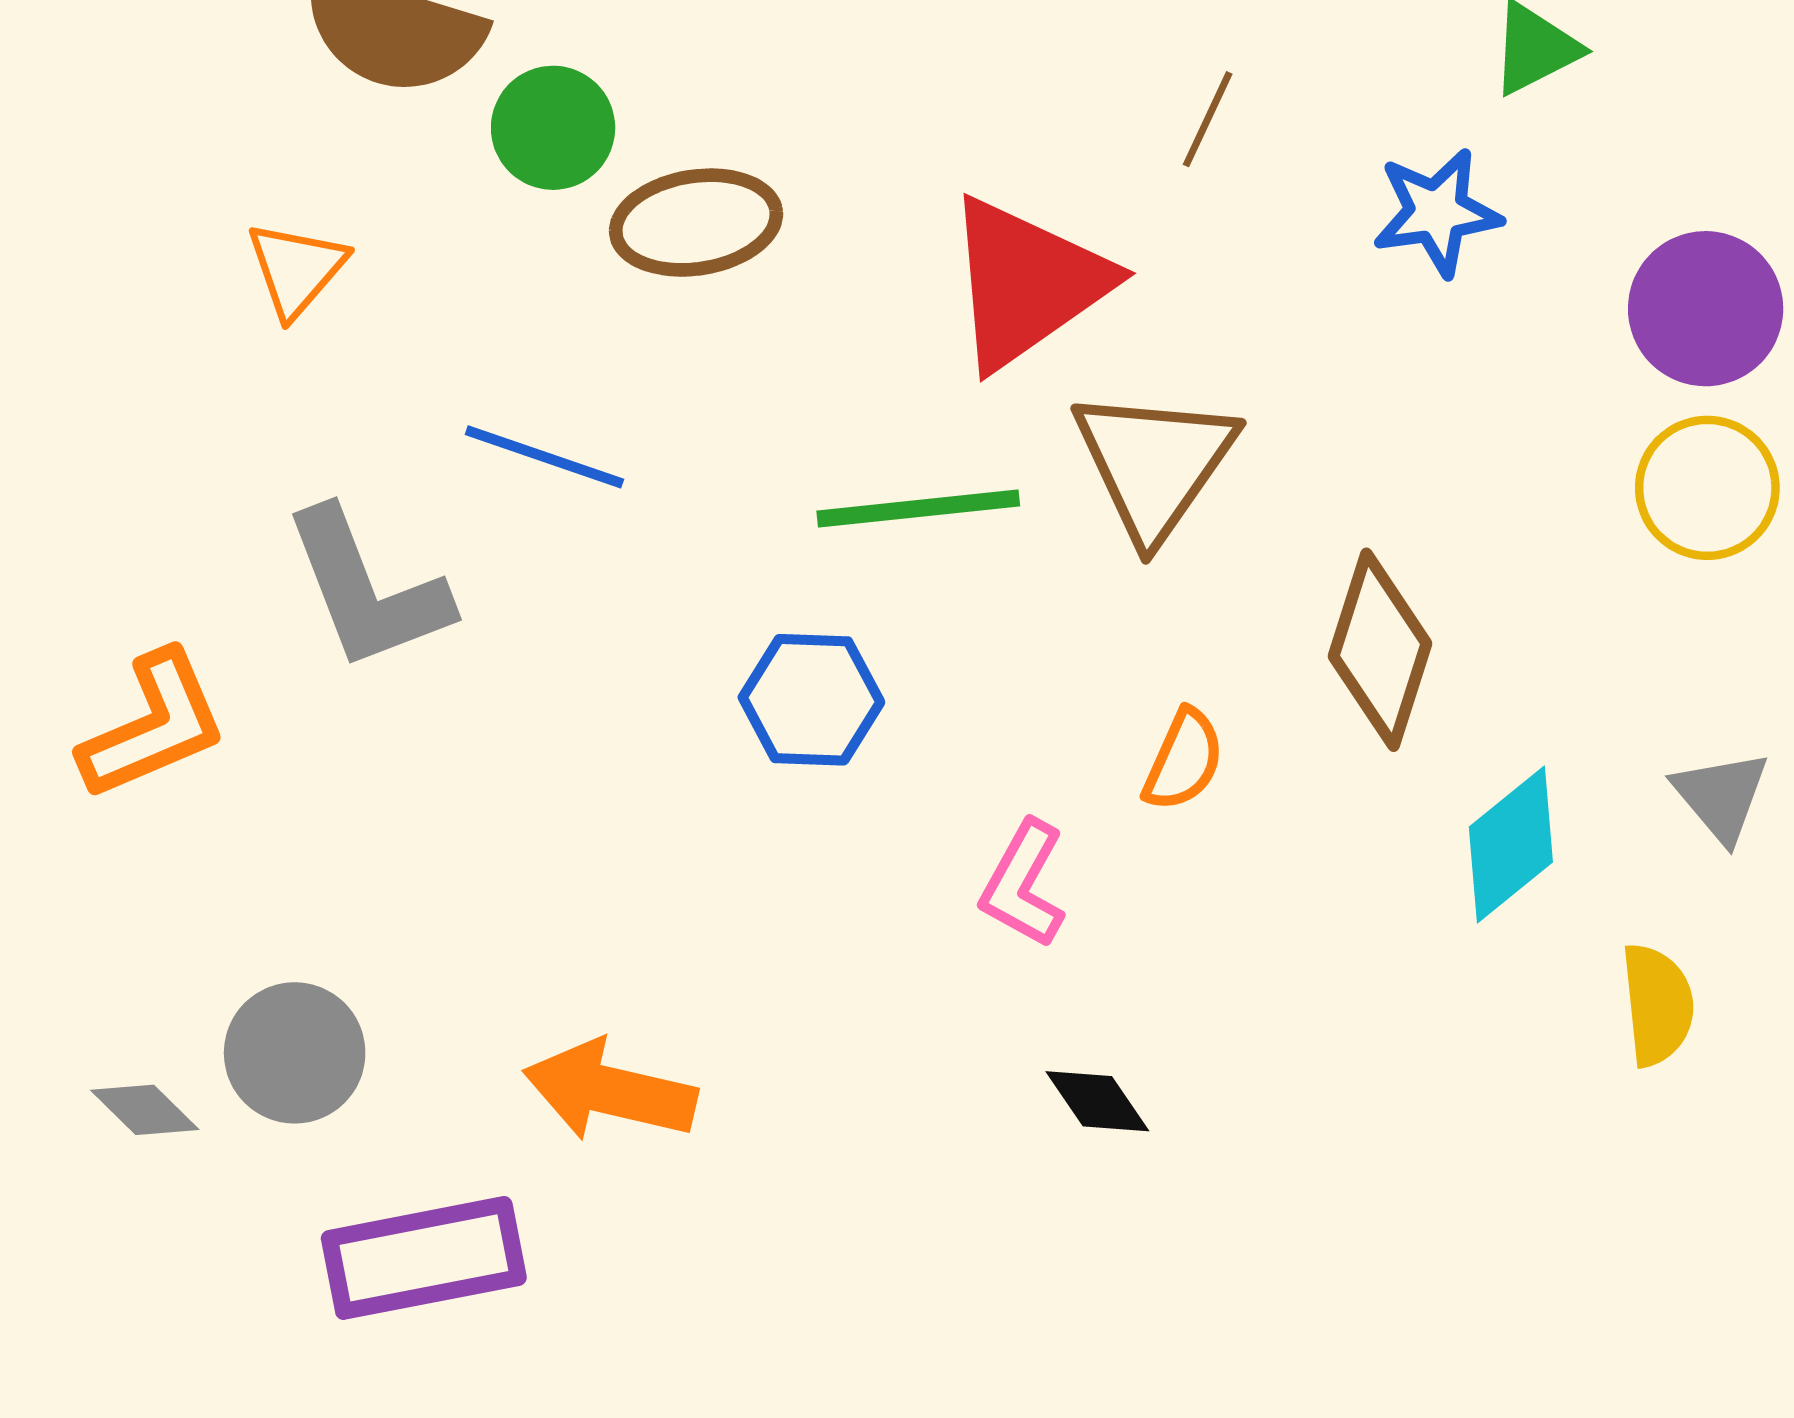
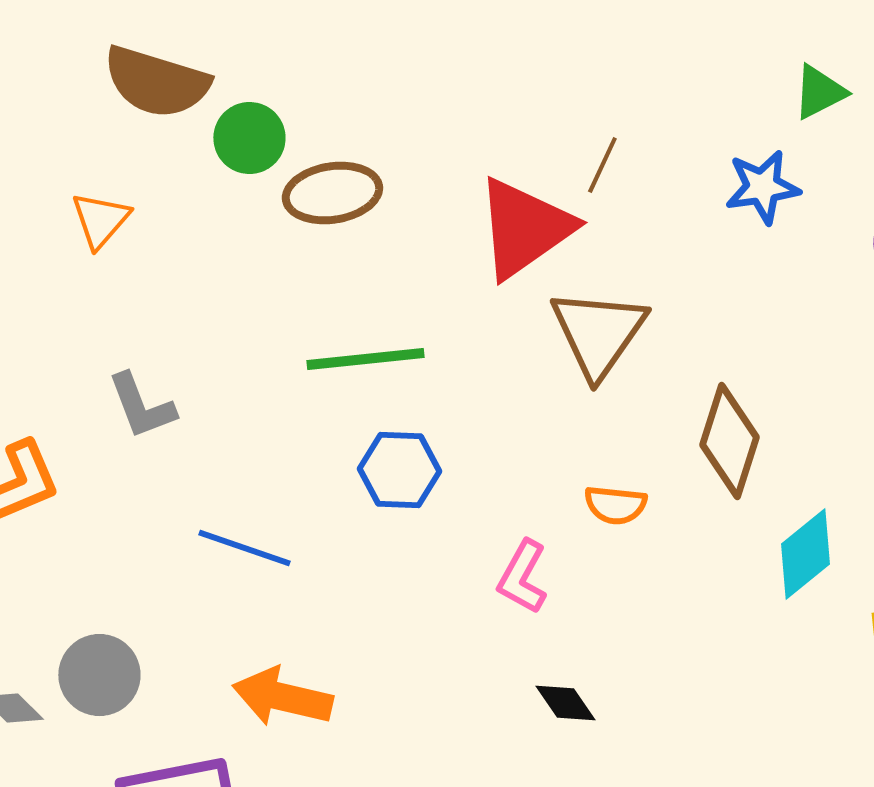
brown line: (1208, 119) -> (602, 165), moved
blue line: (544, 457) -> (244, 548), moved
green line: (918, 509) -> (365, 359), moved
gray L-shape: (367, 590) -> (141, 406), size x0.7
orange semicircle: (1184, 760) -> (615, 505), turned 72

